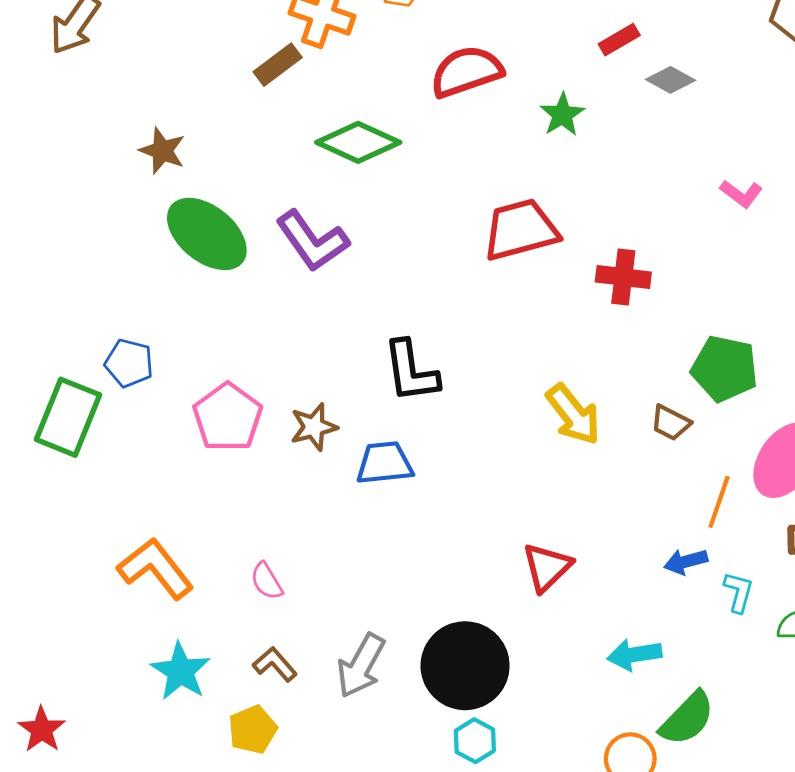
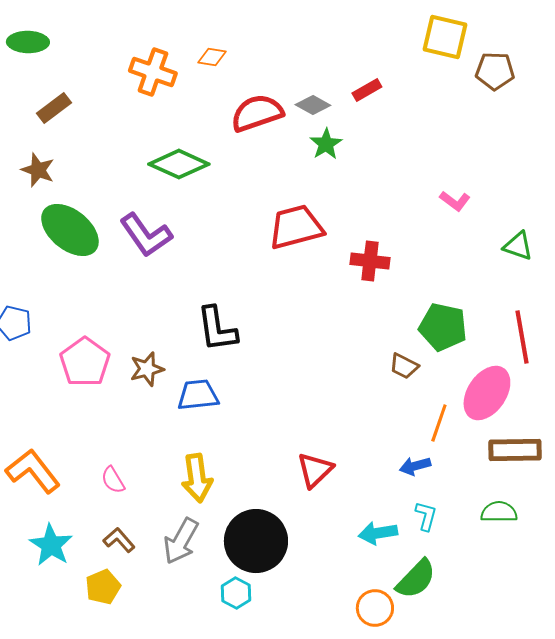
brown rectangle: (278, 65) -> (54, 108), moved
gray diamond: (671, 80) -> (313, 105), moved
yellow arrow: (573, 414) -> (197, 478), moved, turned 30
cyan L-shape: (739, 592) -> (426, 516), moved
cyan hexagon: (475, 741) -> (236, 593), moved

